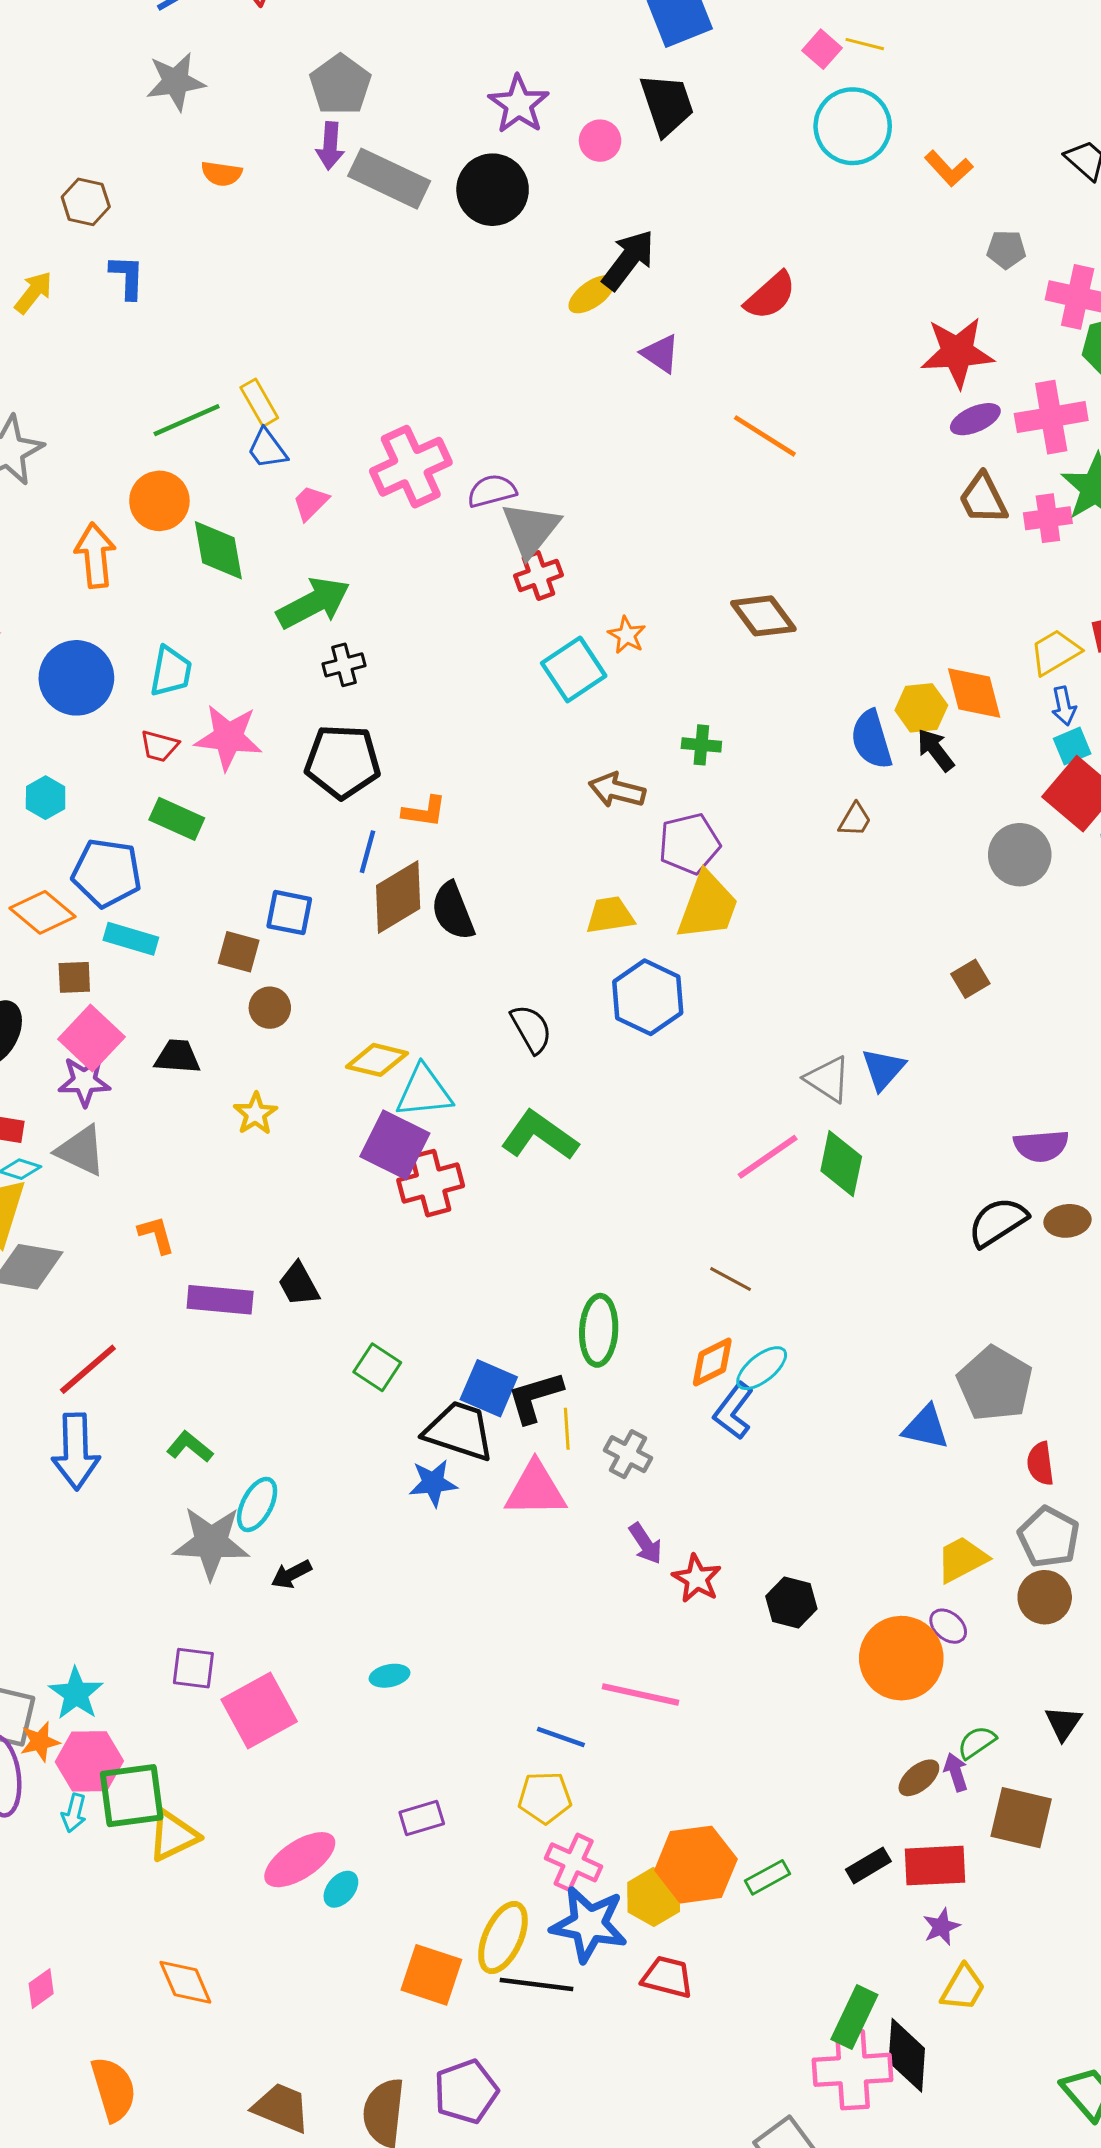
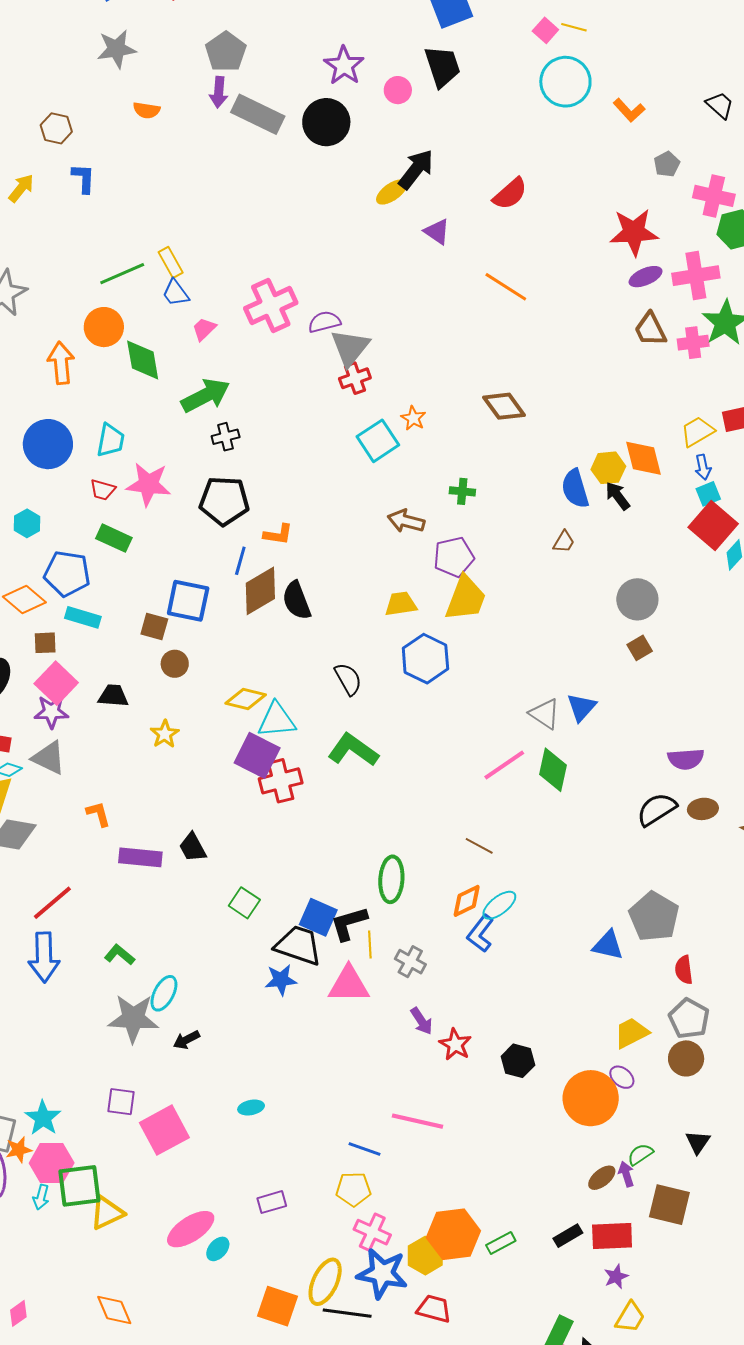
gray pentagon: (1006, 249) -> (667, 164), turned -30
gray circle: (1020, 855) -> (637, 599), moved
blue square: (289, 913) -> (188, 601), size x1.4

